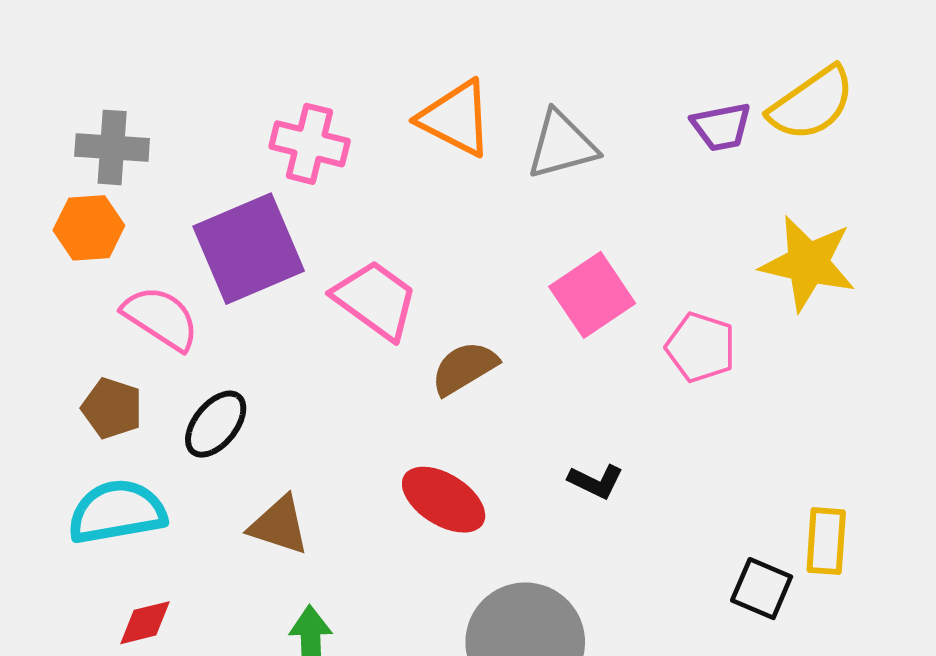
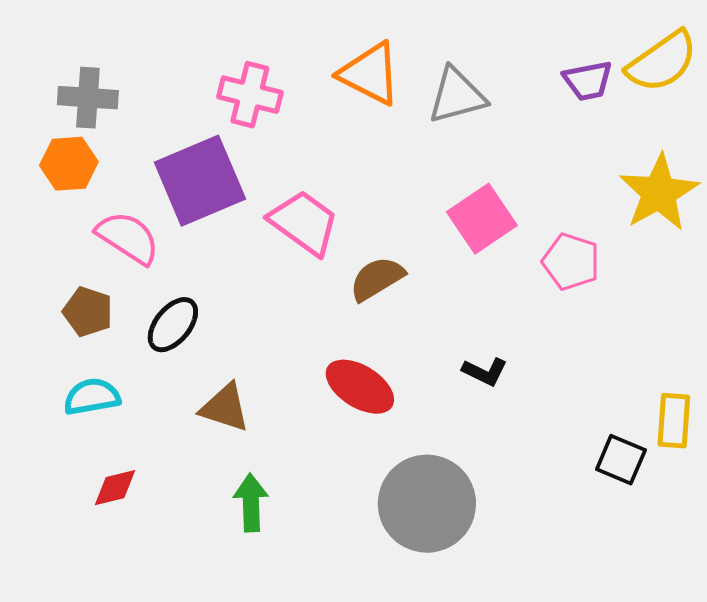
yellow star: (808, 263) -> (659, 193), turned 30
cyan semicircle: (117, 512) -> (92, 397), size x0.7

